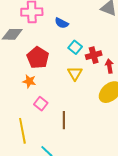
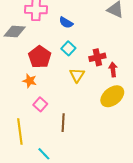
cyan square: (75, 47) -> (68, 48), moved

